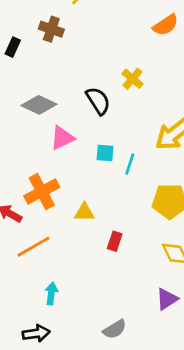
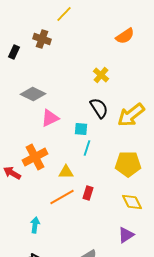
black semicircle: (98, 101) -> (99, 108), moved
cyan line: (130, 164) -> (87, 148), moved
orange line: (33, 247) -> (62, 197), moved
cyan arrow: (51, 293) -> (35, 225), moved

